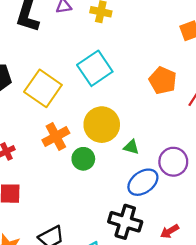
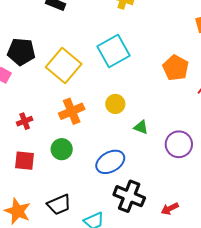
yellow circle: (102, 125) -> (115, 104), size x0.6
green circle: (83, 159) -> (62, 149), moved
blue ellipse: (143, 182) -> (110, 162), moved

